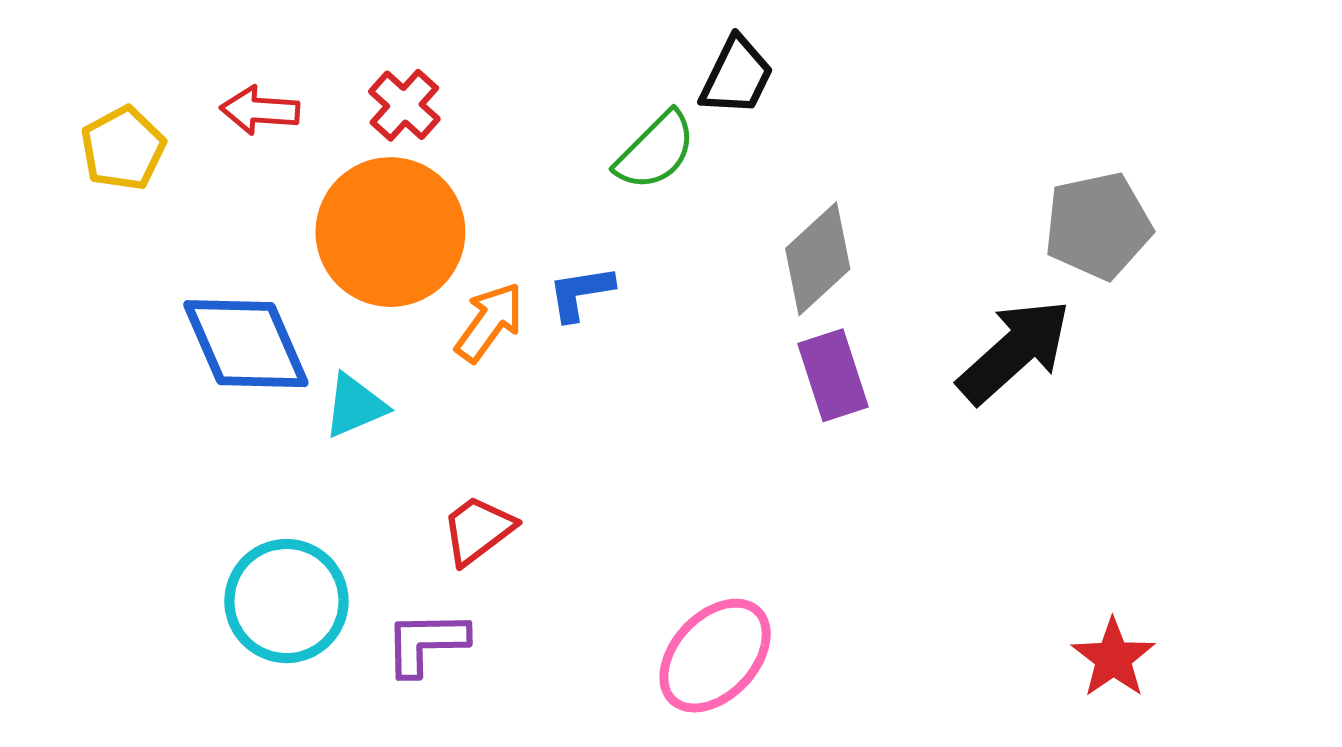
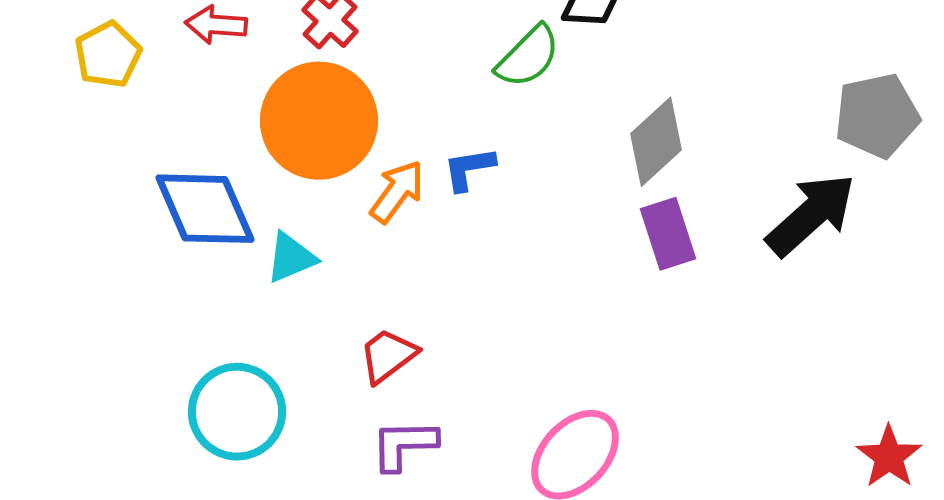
purple L-shape: (426, 643) -> (404, 445), moved

